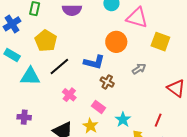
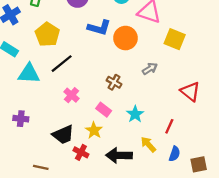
blue L-shape: (94, 62) -> (99, 28), moved
cyan star: (123, 120) -> (135, 114), moved

